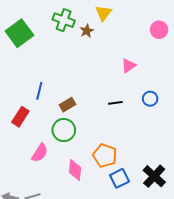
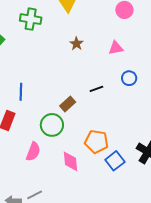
brown star: (87, 31) -> (76, 44), moved
pink triangle: (129, 66) -> (116, 48), moved, turned 35
brown rectangle: (67, 105) -> (68, 104), moved

